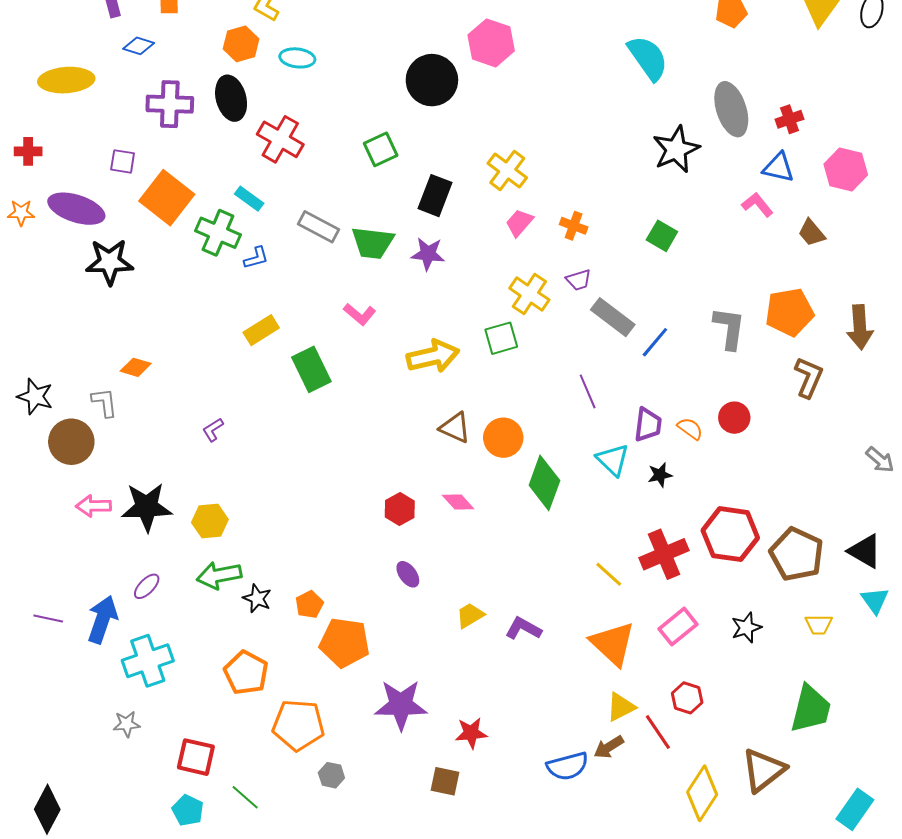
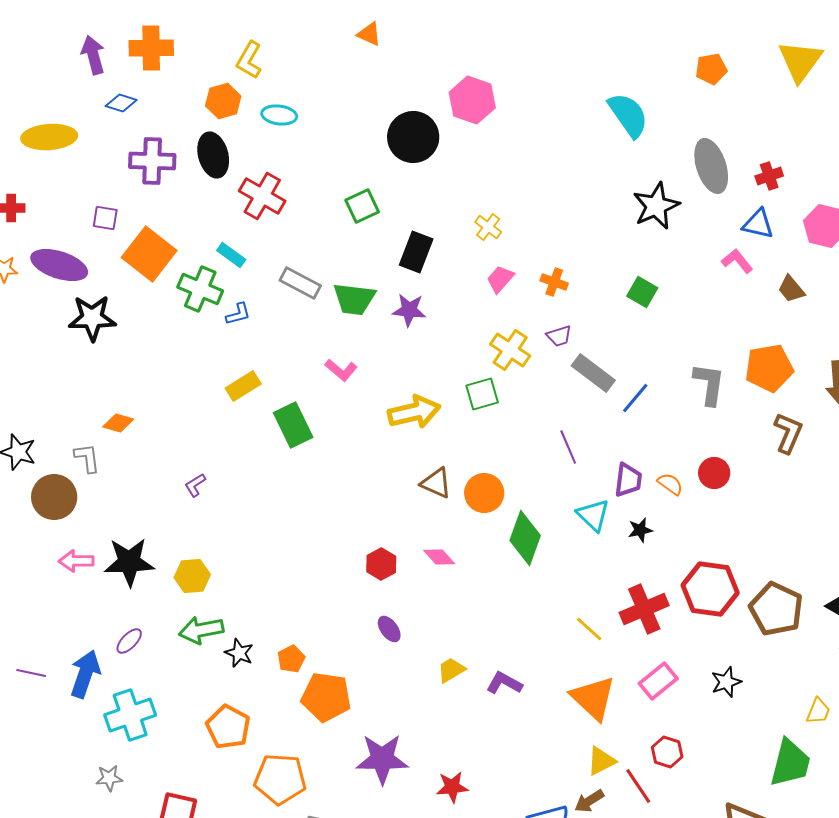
yellow cross: (507, 170) -> (488, 227), size x0.7
yellow trapezoid: (819, 625) -> (818, 711), moved, turned -68

